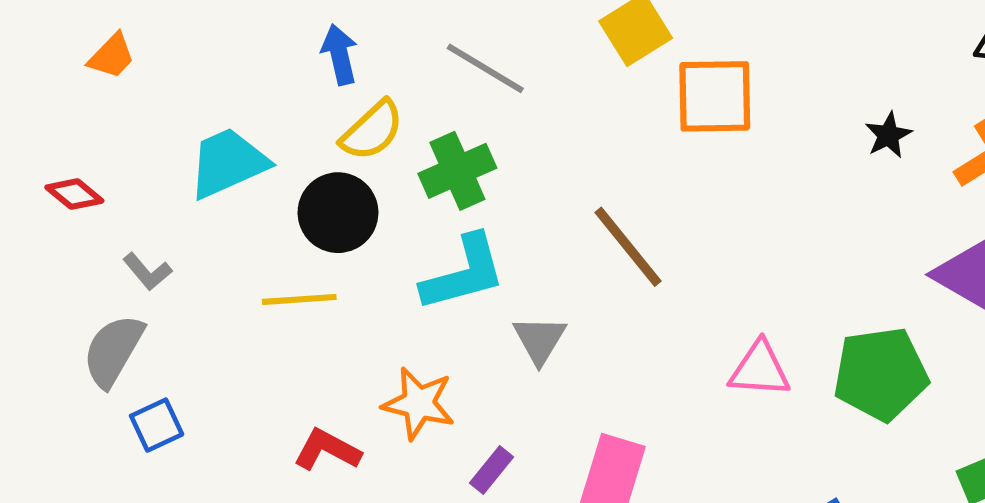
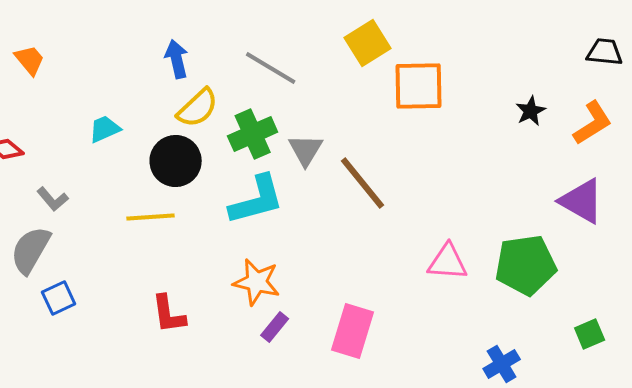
orange trapezoid: (112, 56) -> (30, 60), turned -84
cyan trapezoid: (228, 163) -> (105, 129), size x0.6
gray triangle: (540, 340) -> (306, 150), moved
orange star: (419, 403) -> (257, 282), moved
red L-shape: (327, 450) -> (169, 314), turned -126

